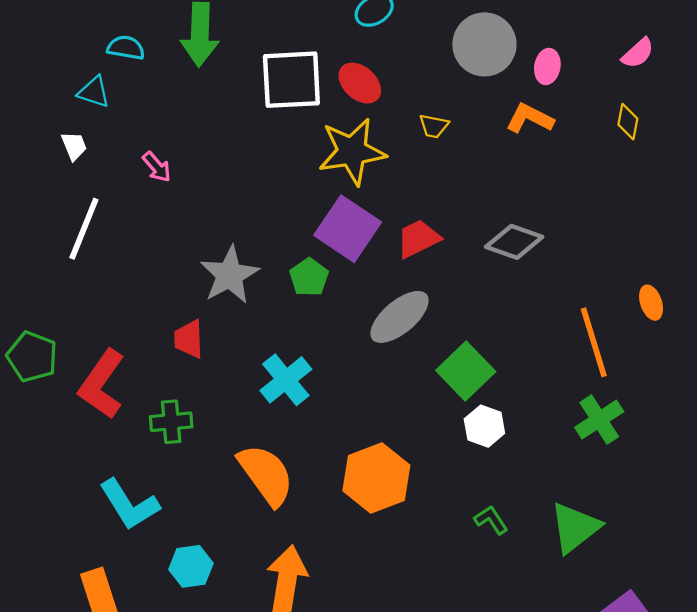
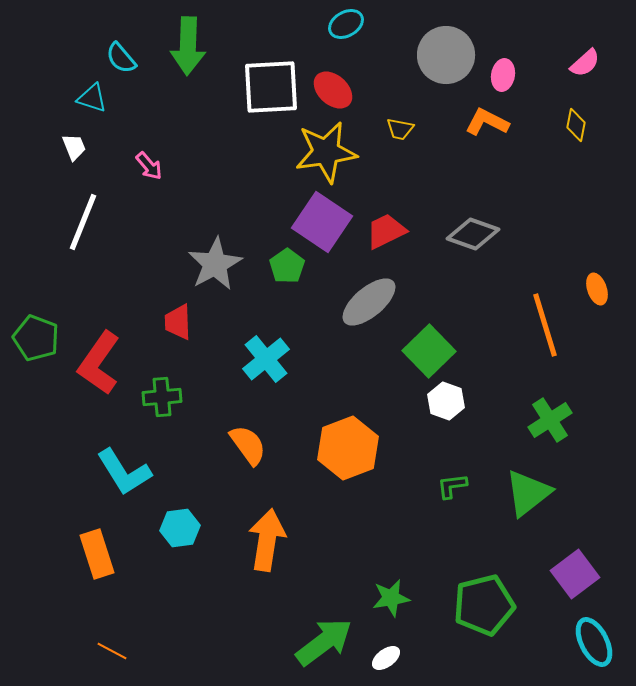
cyan semicircle: (126, 48) -> (121, 58), turned -140
green cross: (599, 420) -> (550, 420), moved
orange semicircle: (266, 475) -> (248, 445), size x0.7
green L-shape: (491, 520) -> (452, 486), turned -64

